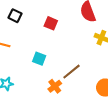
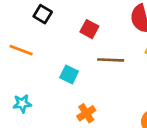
brown line: (71, 72) -> (111, 60), moved, turned 36

